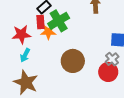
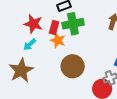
red rectangle: (41, 22) -> (54, 27), moved
orange star: (48, 32) -> (58, 40), moved

